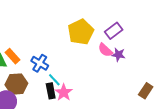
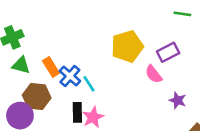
purple star: (118, 55) -> (178, 100), moved
orange rectangle: (12, 56) -> (51, 67), moved
cyan line: (54, 80) -> (89, 84), moved

